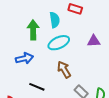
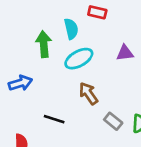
blue arrow: (24, 58) -> (20, 83), moved

